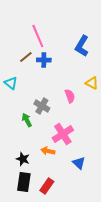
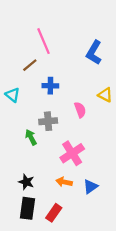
blue cross: (44, 60) -> (50, 86), moved
gray cross: (42, 106) -> (48, 121), turned -35
orange arrow: (48, 151) -> (64, 182), moved
blue triangle: (79, 163) -> (90, 187), turned 40

